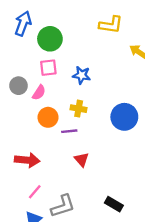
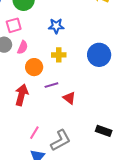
pink square: (48, 68) -> (14, 25), moved
purple line: (69, 131) -> (51, 85), moved
red arrow: (27, 160) -> (21, 95), moved, turned -70

